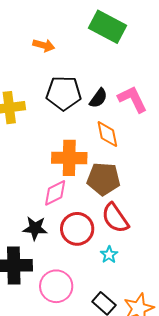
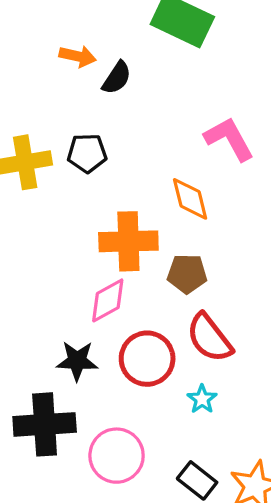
black pentagon: (64, 93) -> (87, 153), moved, size x0.7
black semicircle: (98, 98) -> (117, 78), moved
brown pentagon: (104, 179) -> (187, 274), size x0.7

